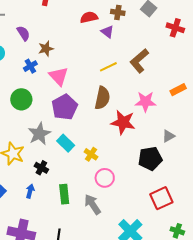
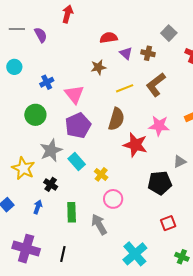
brown cross: (118, 12) -> (148, 53), moved
purple semicircle: (23, 33) -> (41, 35), moved
brown star: (46, 49) -> (98, 67), moved
red square: (161, 198) -> (168, 223), size x0.7

